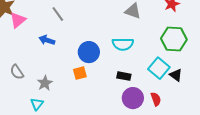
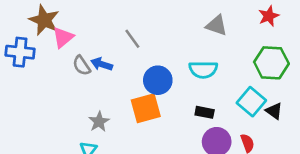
gray line: (58, 14) -> (132, 39), moved
gray semicircle: (17, 72) -> (82, 66), moved
orange square: (80, 73) -> (146, 108), size x1.6

